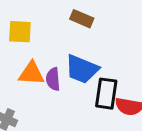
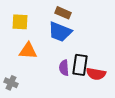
blue trapezoid: (82, 69) -> (60, 32), moved
purple semicircle: (53, 79) -> (64, 68), moved

